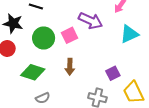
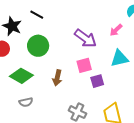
pink square: (69, 35) -> (84, 65), moved
purple square: (113, 73) -> (97, 81), moved

